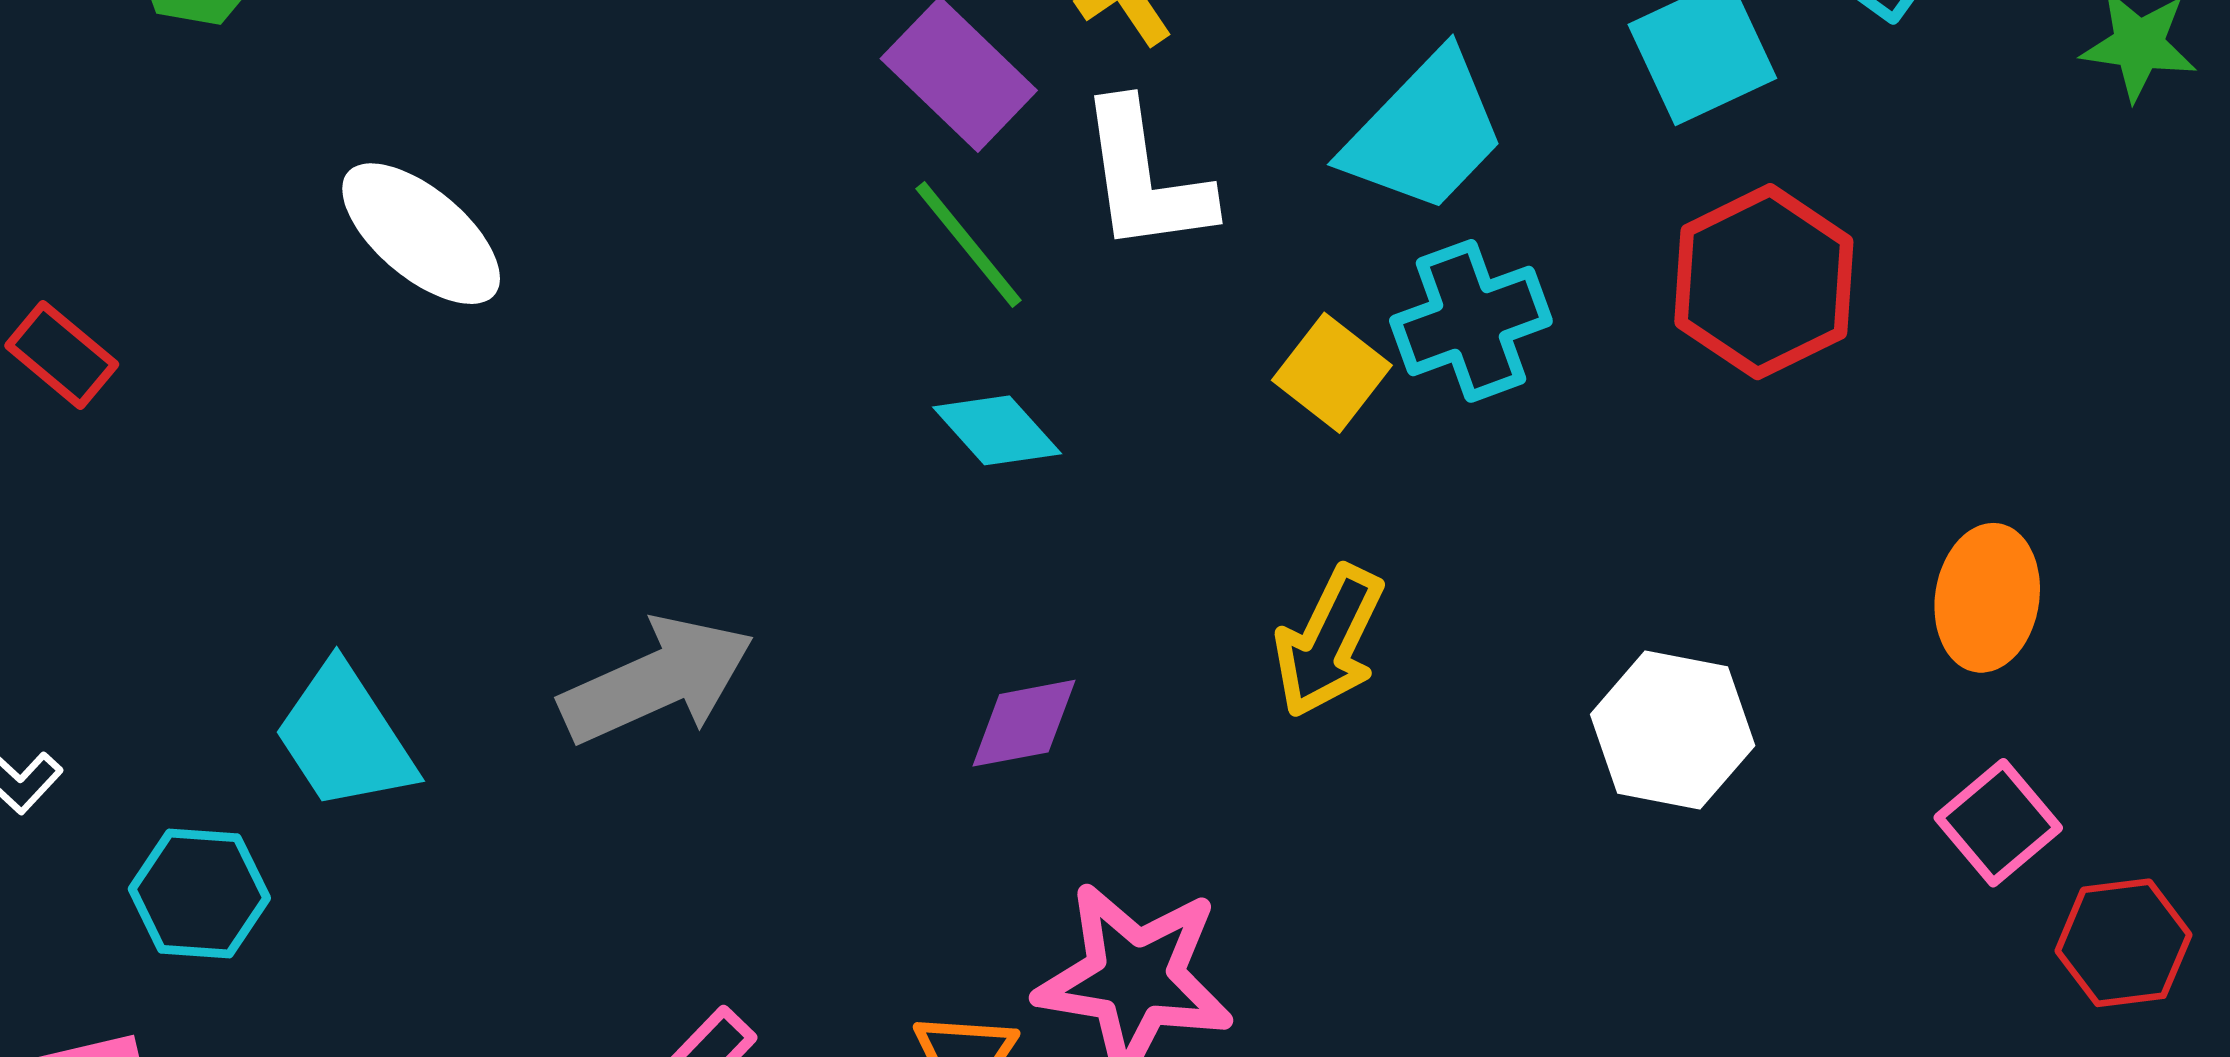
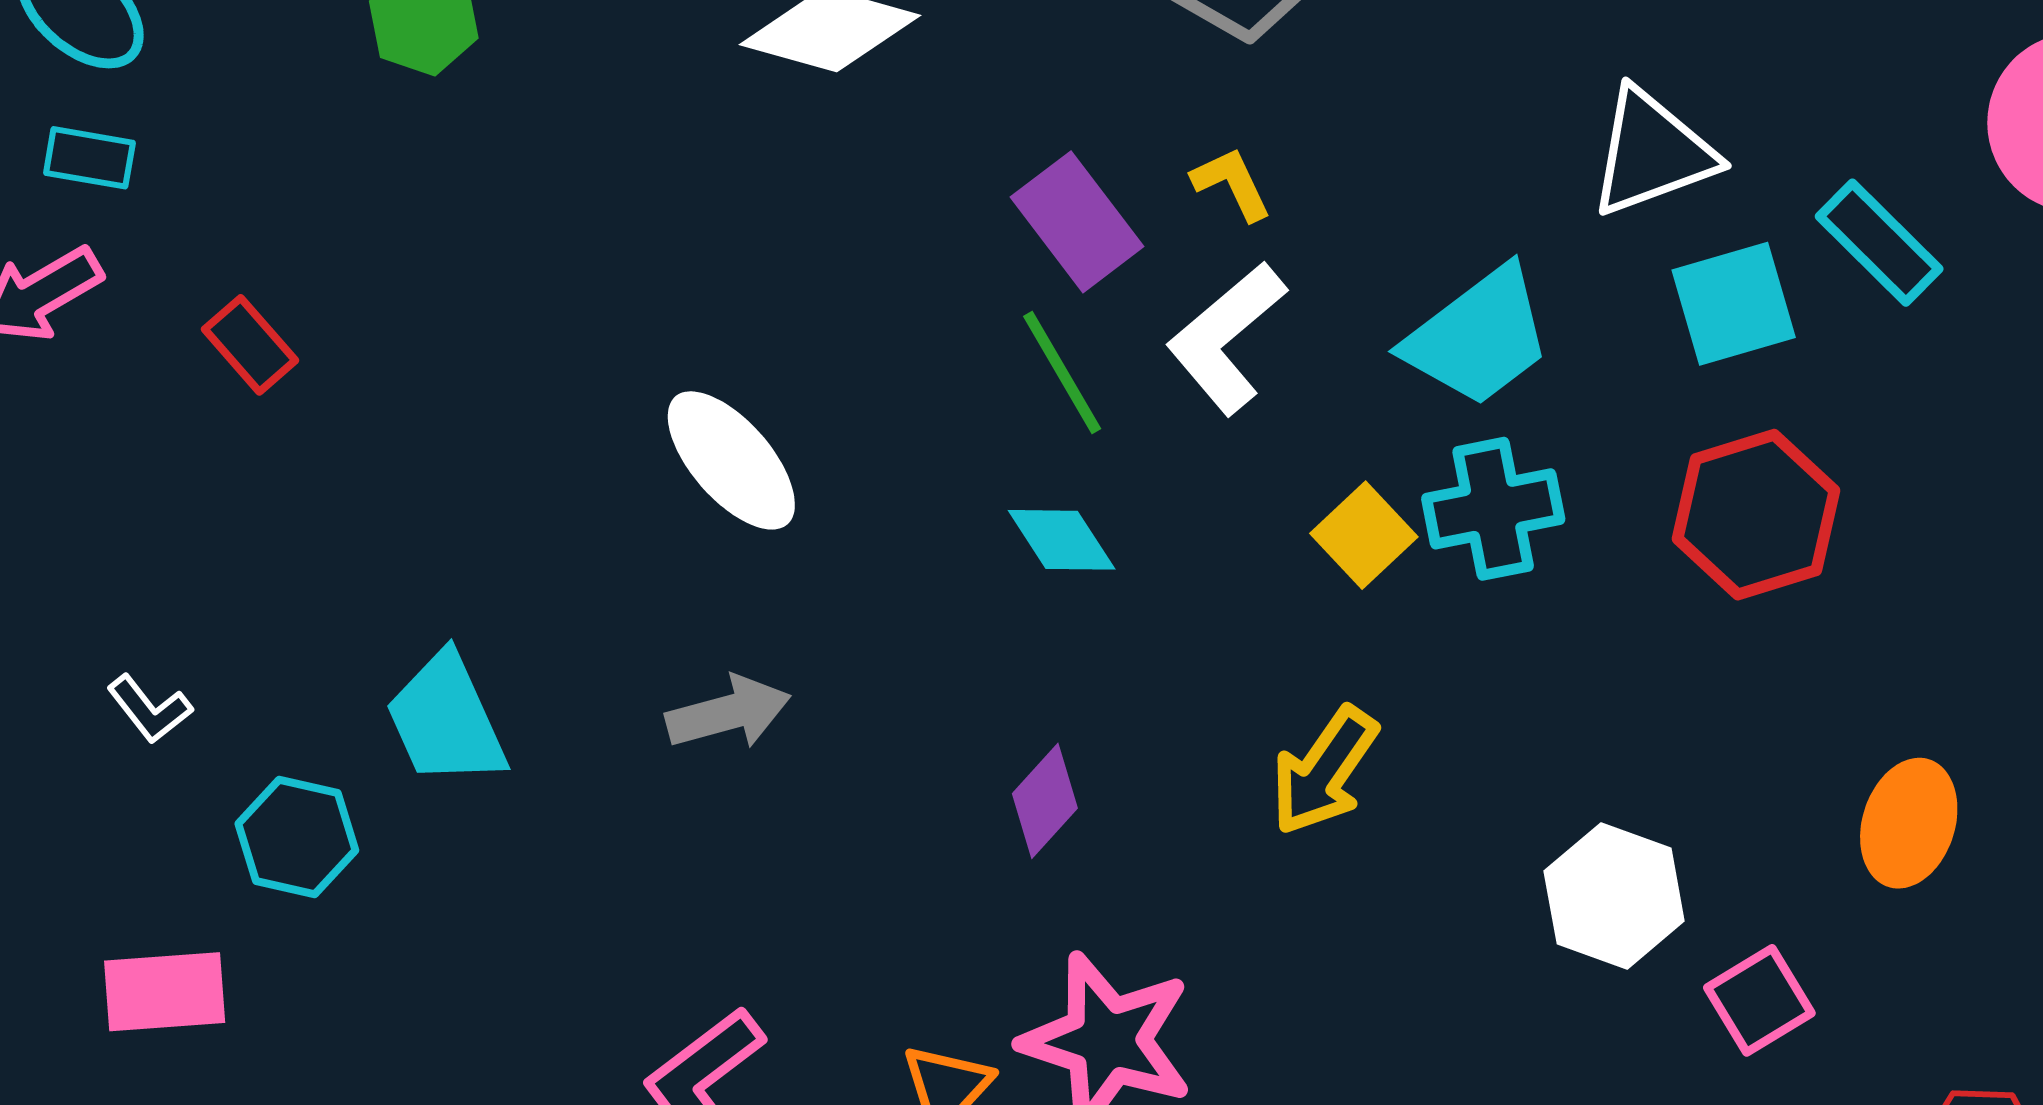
white L-shape: (1145, 178) -> (1226, 338), turned 49
white ellipse: (421, 234) -> (731, 460), moved
gray arrow: (657, 680) -> (728, 713), size x0.7
purple diamond: (1024, 723) -> (1045, 801), turned -46
pink square: (1998, 823) -> (1759, 1000), moved

